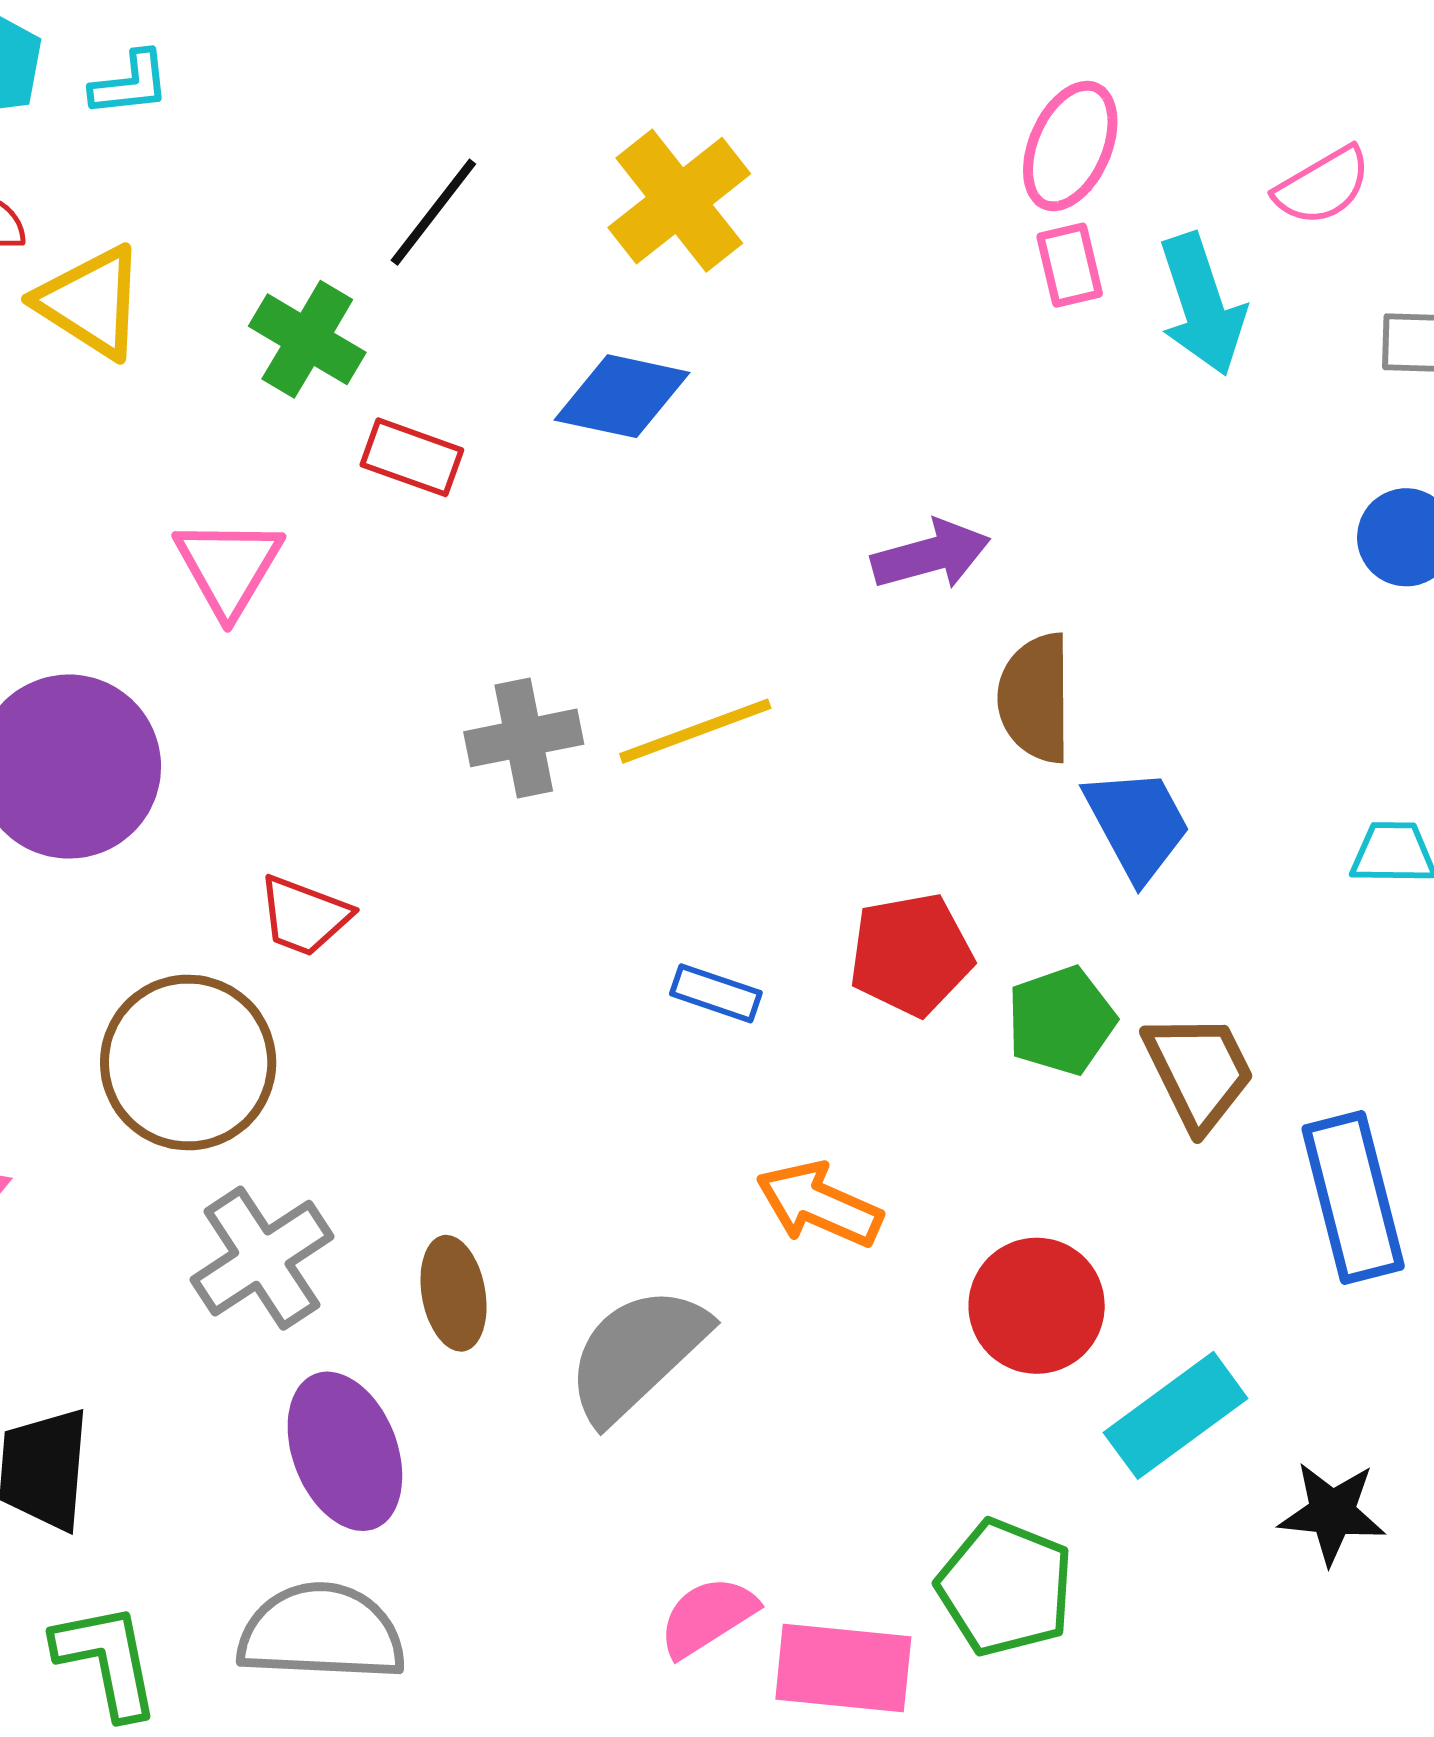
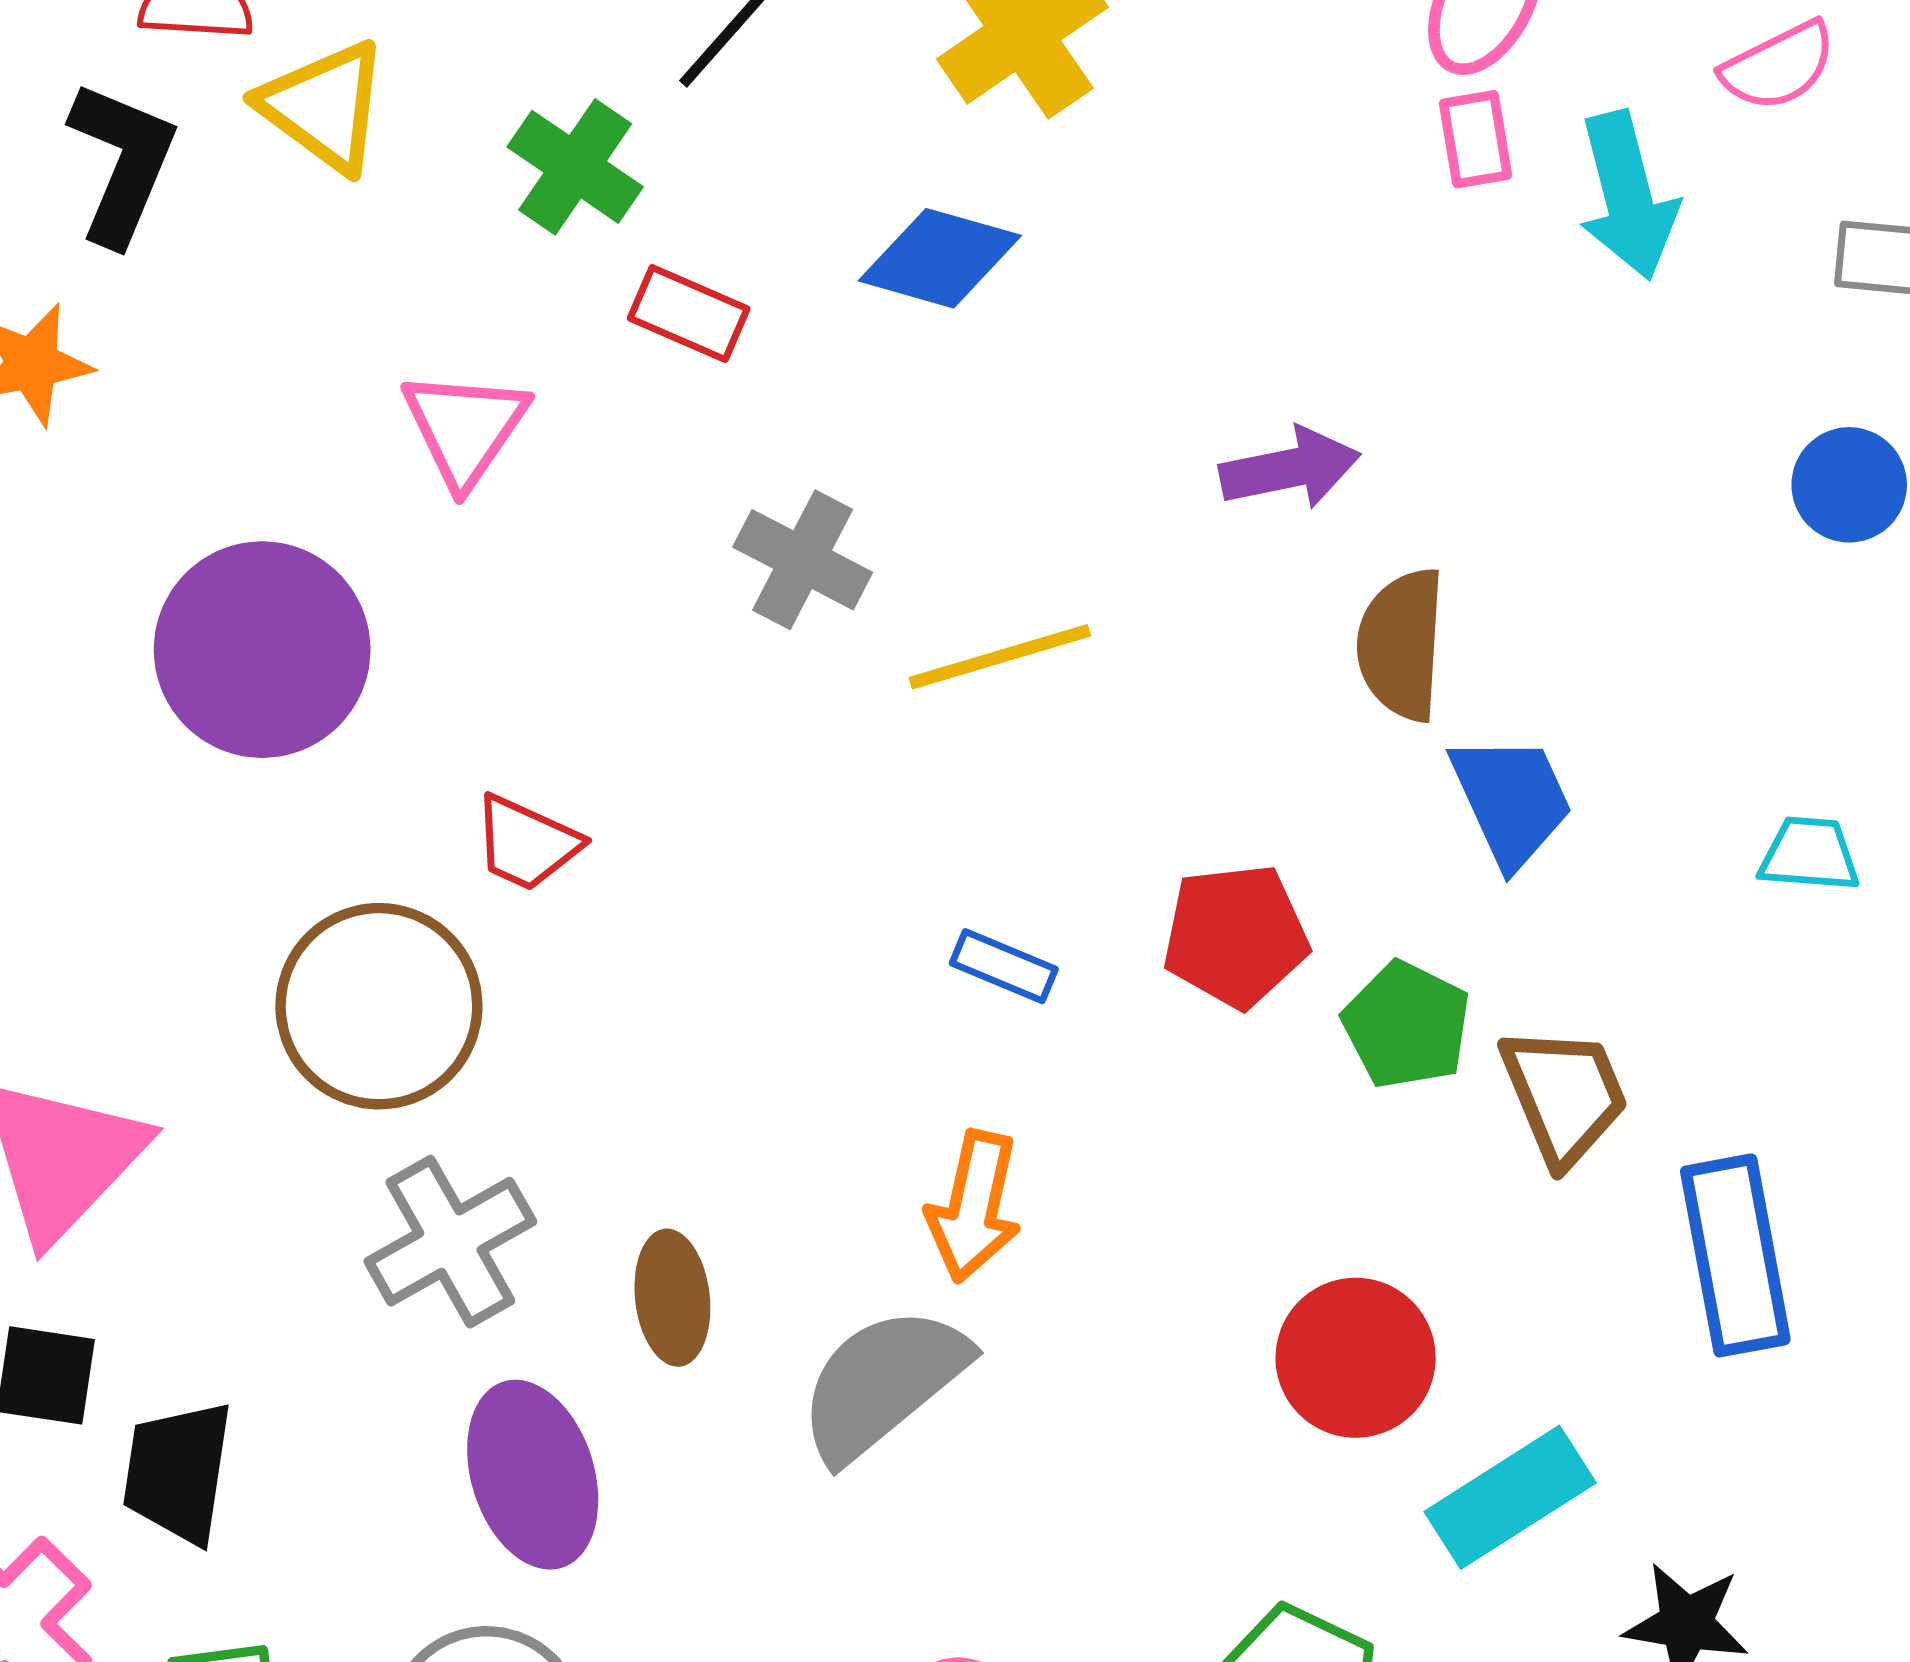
gray cross: (524, 738) -> (803, 560), moved, turned 35
green pentagon: (1061, 1021) -> (1407, 1025), turned -30
orange arrow: (819, 1204) -> (974, 1207), moved, turned -105

